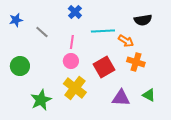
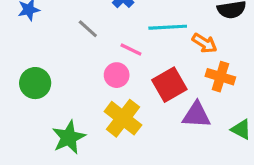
gray line: (42, 32) -> (88, 29), moved
pink line: (72, 42) -> (131, 50), moved, turned -72
purple triangle: (121, 98) -> (196, 115), moved

